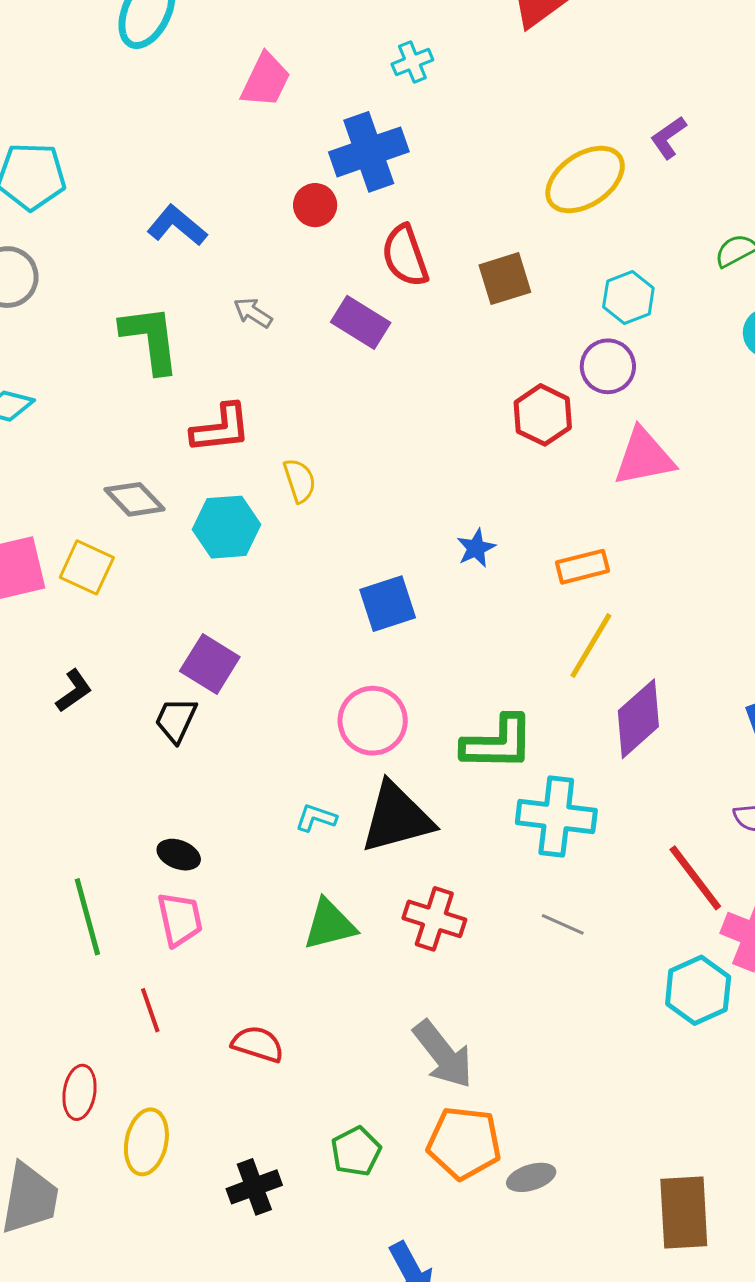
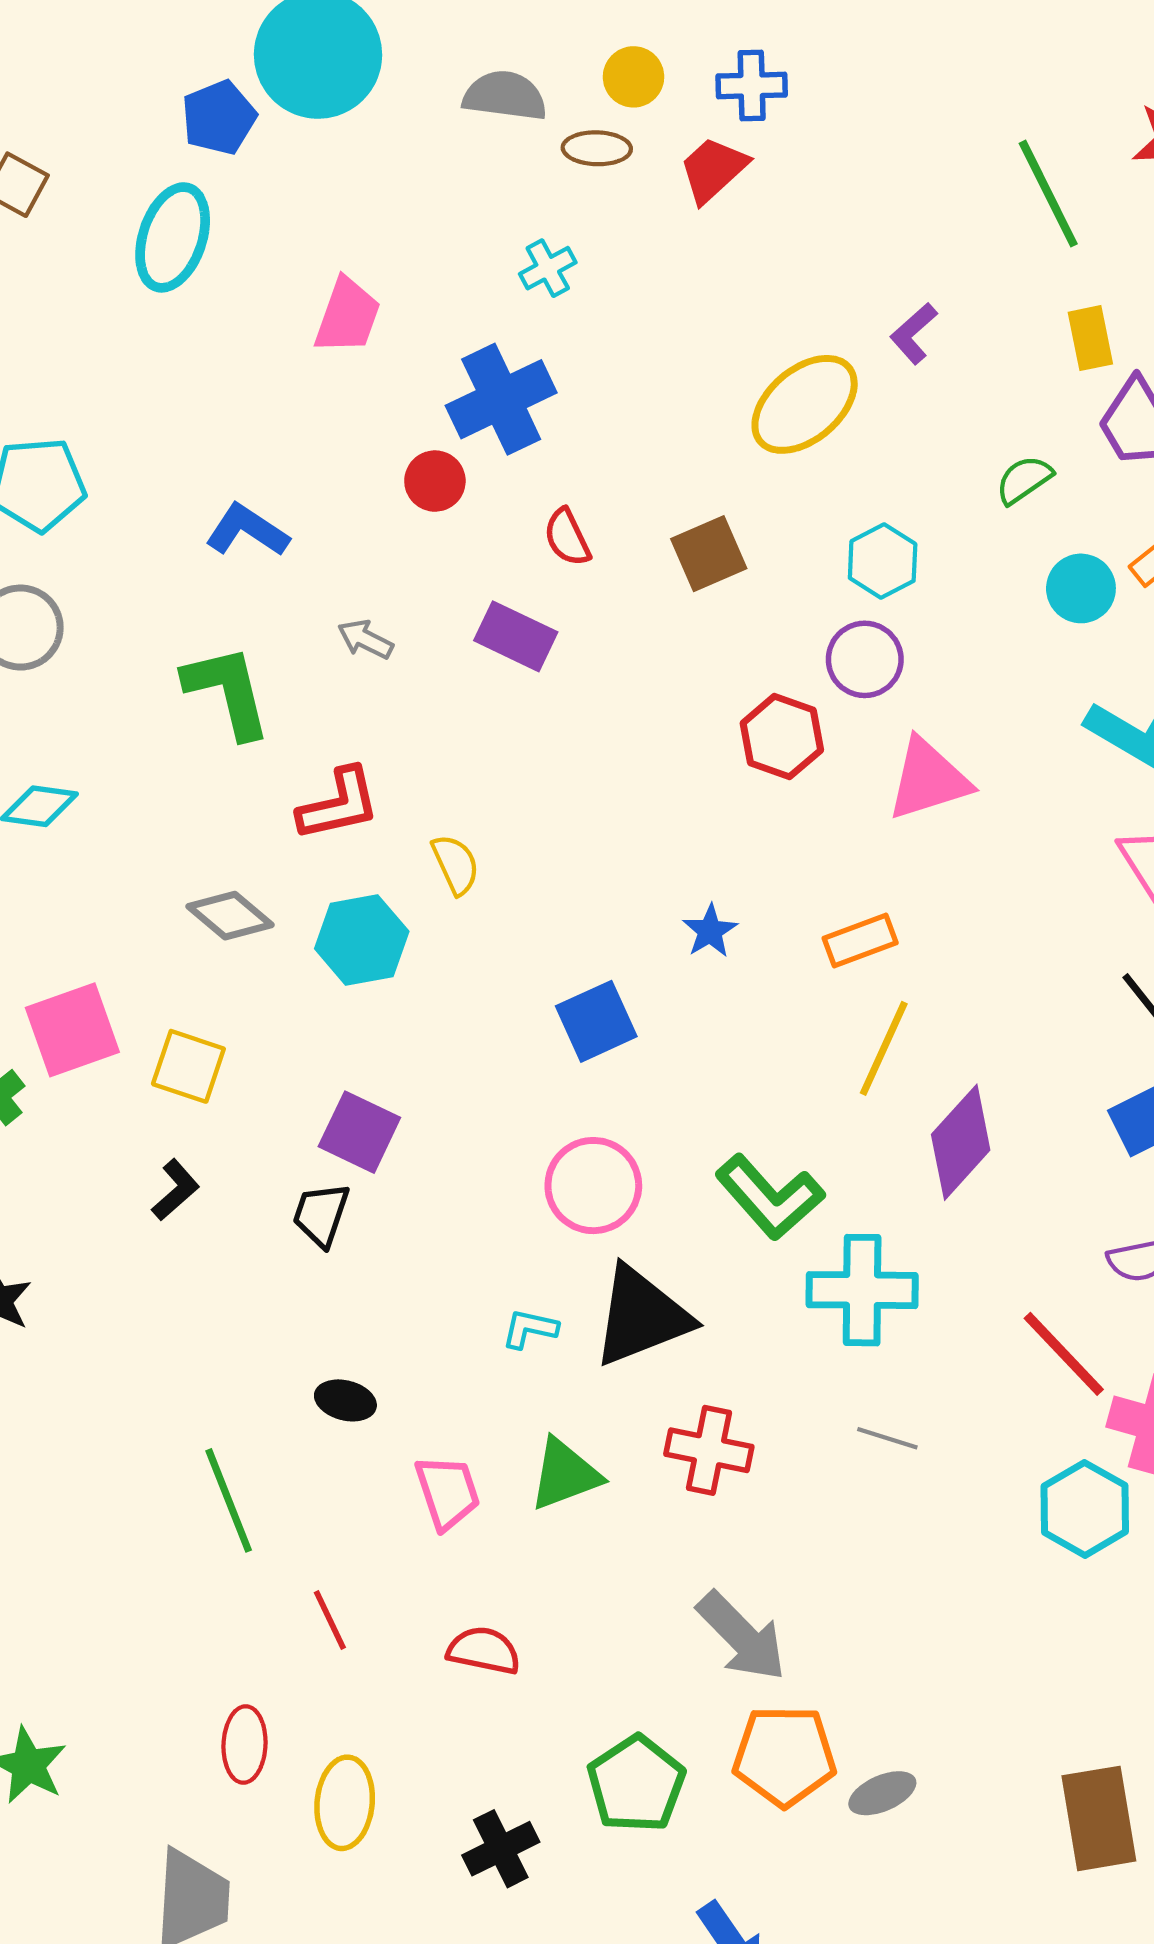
red semicircle: (405, 256) -> (567, 537), size x0.7
yellow square: (87, 567) -> (188, 1066), moved
green L-shape: (498, 743) -> (770, 1197), turned 54
pink trapezoid: (180, 919) -> (447, 1492), moved
green pentagon: (356, 1151) -> (636, 1784), size x1.4

